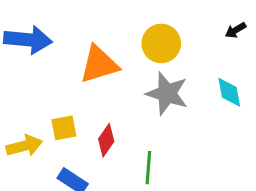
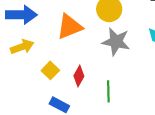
yellow square: (64, 128) -> (50, 70), turned -30
yellow arrow: (24, 146) -> (22, 47), moved

